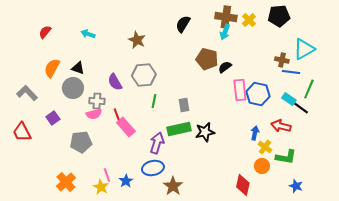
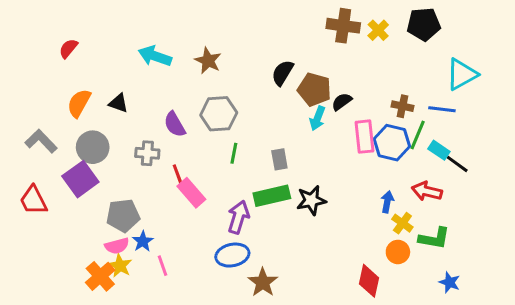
black semicircle: (183, 24) -> (282, 73), moved
cyan arrow: (225, 32) -> (317, 118), moved
cyan arrow: (88, 34) -> (155, 56), moved, size x1.5
brown cross: (282, 60) -> (402, 106), moved
gray circle: (73, 88) -> (93, 147), moved
green line: (309, 89) -> (418, 135), moved
pink semicircle: (94, 114) -> (117, 246), moved
purple square: (53, 118) -> (80, 179), size x1.6
blue star: (126, 181) -> (143, 241), moved
yellow star: (101, 187) -> (120, 266), moved

